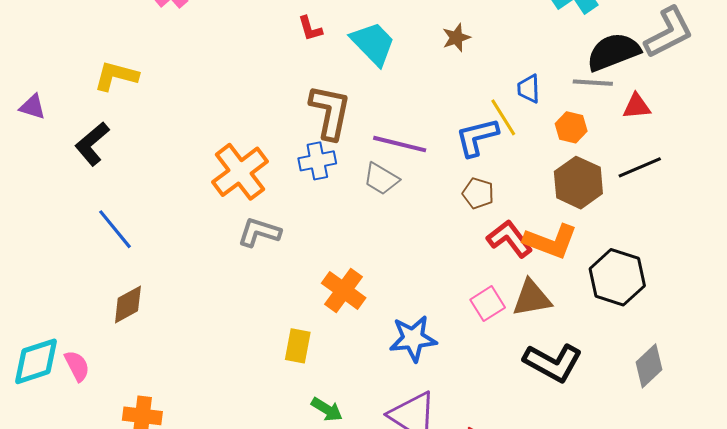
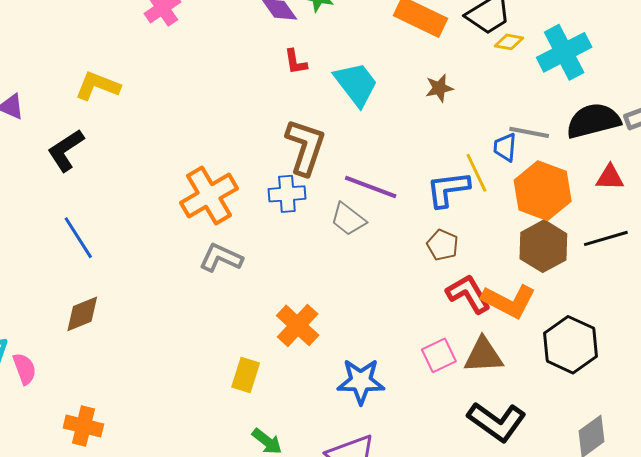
gray line: (593, 83) -> (529, 132), moved
orange hexagon: (571, 127) -> (543, 191), size x1.8

